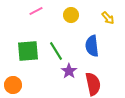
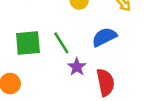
blue semicircle: (92, 46) -> (104, 37), turned 70

